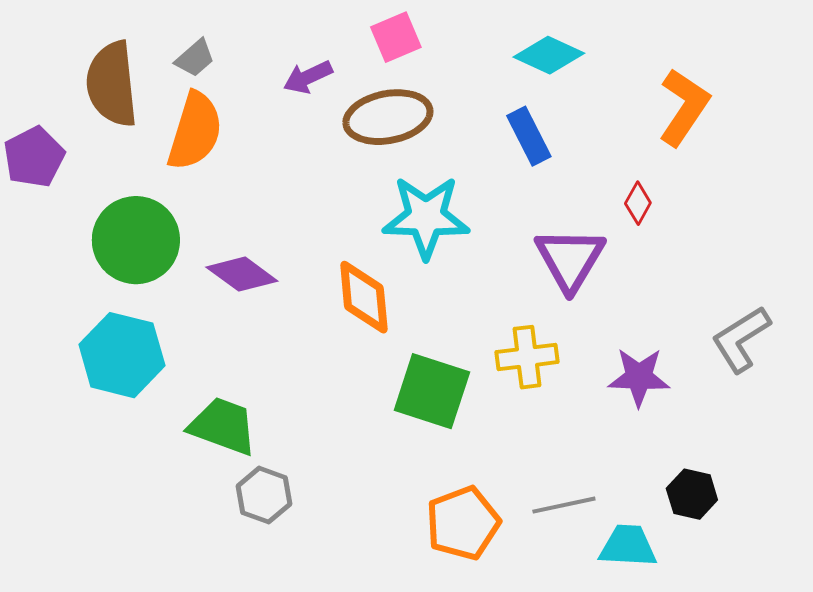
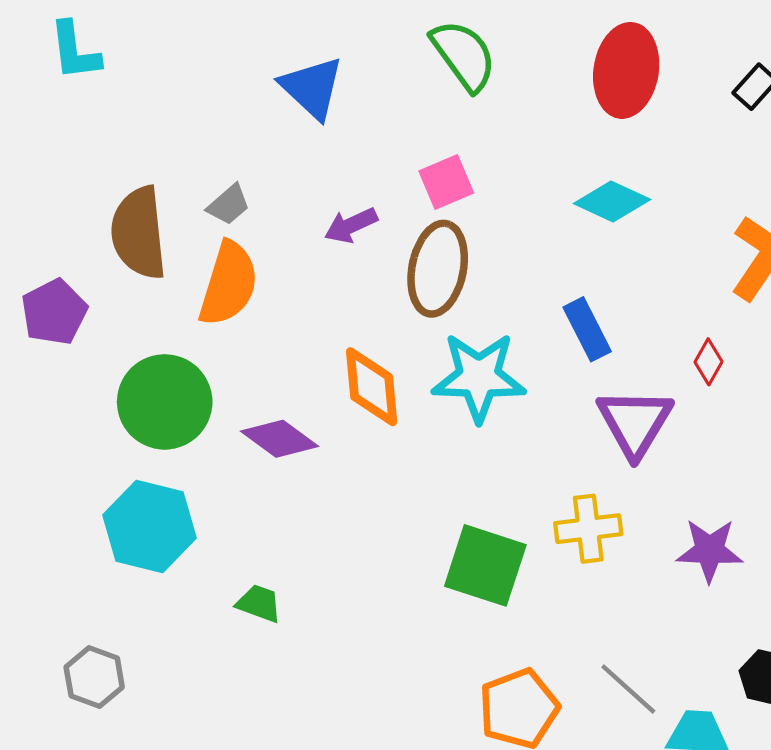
brown ellipse: (388, 117) -> (438, 269), turned -68
blue rectangle: (529, 136) -> (587, 329), moved
orange diamond: (364, 297) -> (372, 387), moved
green trapezoid: (223, 426) -> (259, 603), size x0.6
gray hexagon: (264, 495) -> (94, 677), moved
gray line: (564, 505) -> (628, 689), turned 54

